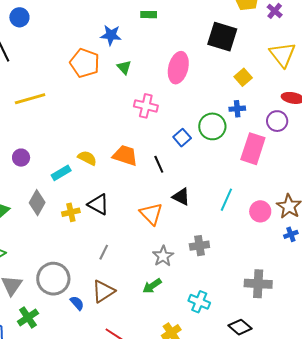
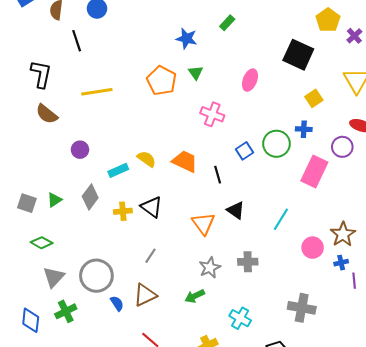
green rectangle: (149, 15) -> (227, 23), turned -56
orange pentagon: (85, 63) -> (162, 81), moved
pink ellipse: (178, 68) -> (250, 80), size x0.7
pink circle: (260, 211) -> (313, 248), moved

